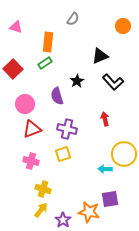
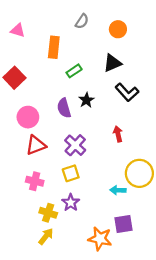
orange circle: (123, 26) -> (118, 29), moved
green rectangle: (45, 63) -> (74, 71), moved
black star: (77, 81) -> (86, 100), moved
purple cross: (67, 129) -> (75, 145), turned 30
purple star: (63, 220) -> (71, 203), moved

